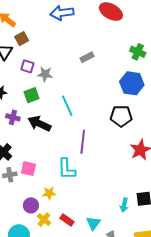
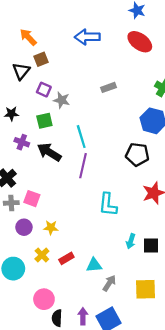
purple line: (83, 142) -> (83, 166), moved
cyan L-shape: (67, 169) -> (108, 205), moved
purple circle: (31, 205) -> (24, 227), moved
cyan arrow: (124, 205) -> (131, 241), moved
red rectangle: (67, 220) -> (66, 258), turned -72
cyan triangle: (93, 223) -> (94, 265), turned 42

